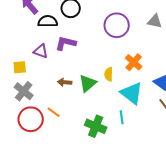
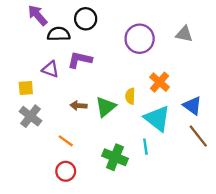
red circle: (31, 119) -> (66, 171), moved, size x0.7

